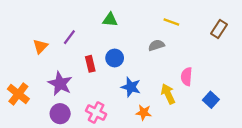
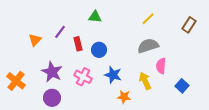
yellow line: (171, 22) -> (148, 19), turned -64
gray semicircle: (156, 45) -> (148, 46), moved, size x1.5
red rectangle: (90, 64) -> (78, 44), moved
pink cross: (96, 113) -> (83, 77), moved

